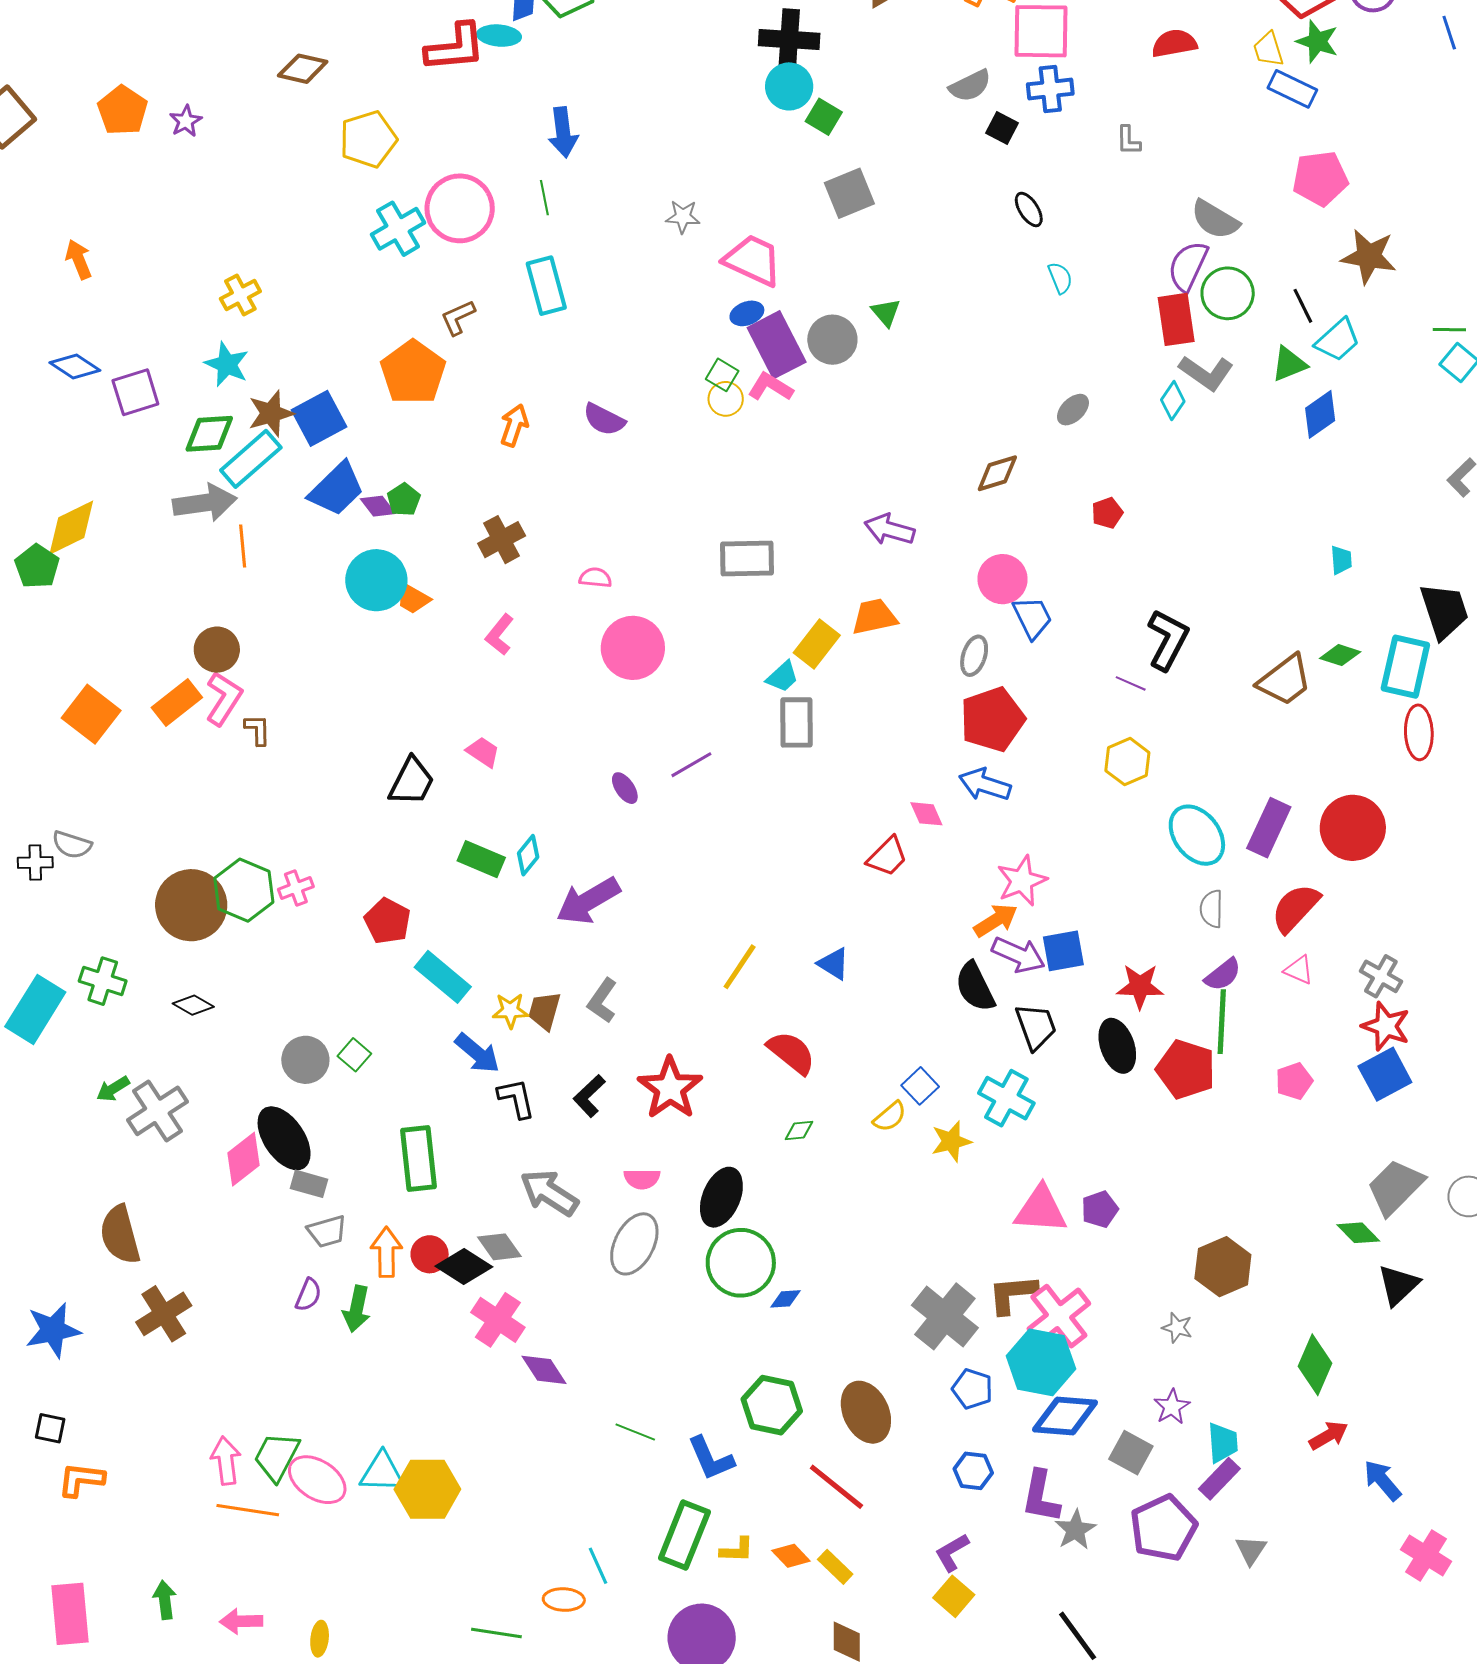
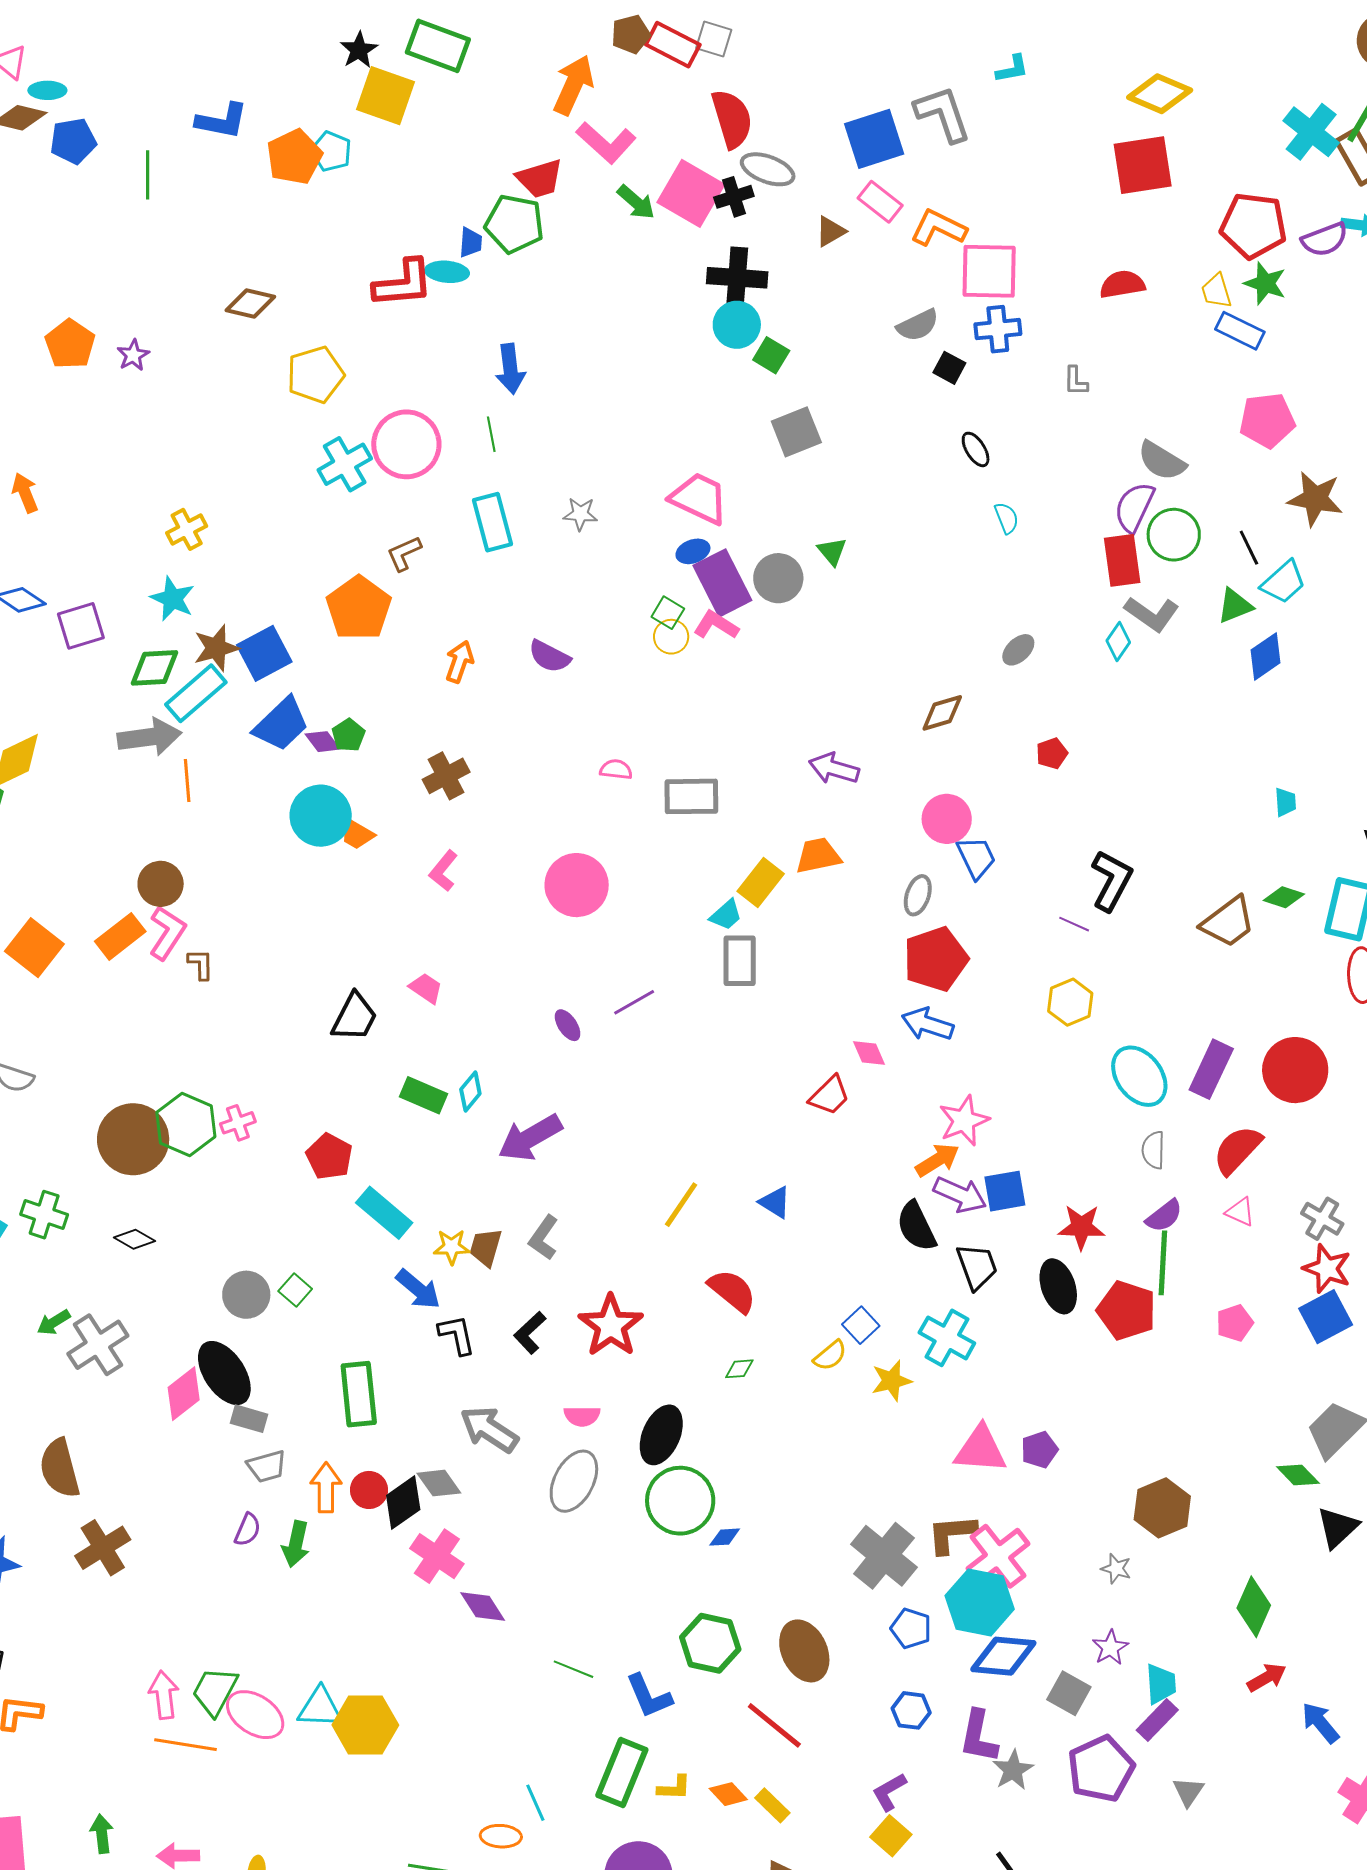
gray star: (683, 217) -> (580, 514), moved
pink semicircle: (595, 578) -> (616, 769), moved
black diamond: (464, 1267) -> (403, 1503), turned -68

